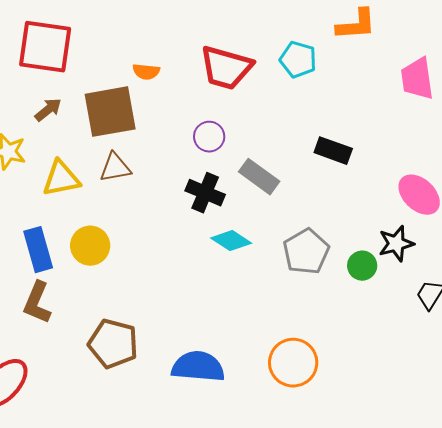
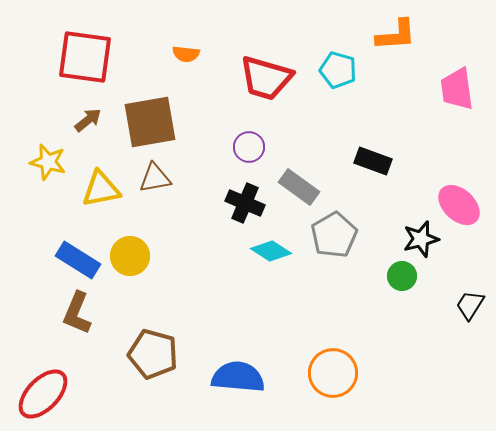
orange semicircle: (146, 72) -> (186, 54), moved
black star: (396, 244) -> (421, 239), moved
blue rectangle: (38, 250) -> (78, 260), turned -42
gray pentagon: (306, 252) -> (334, 235), moved

